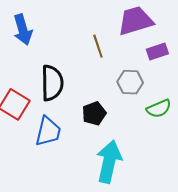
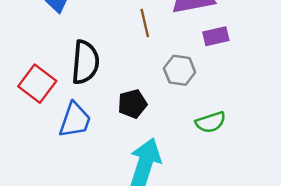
green semicircle: (159, 109) -> (211, 122), moved

